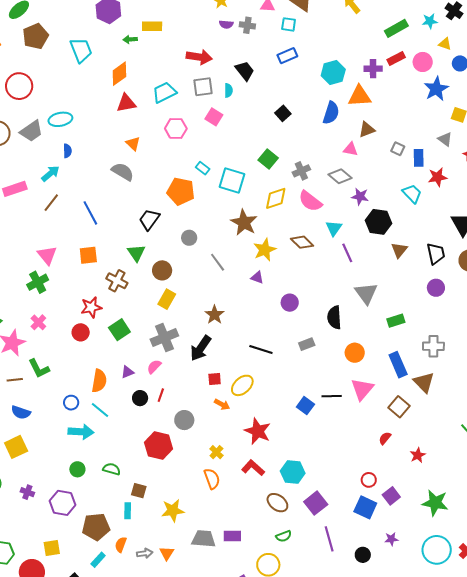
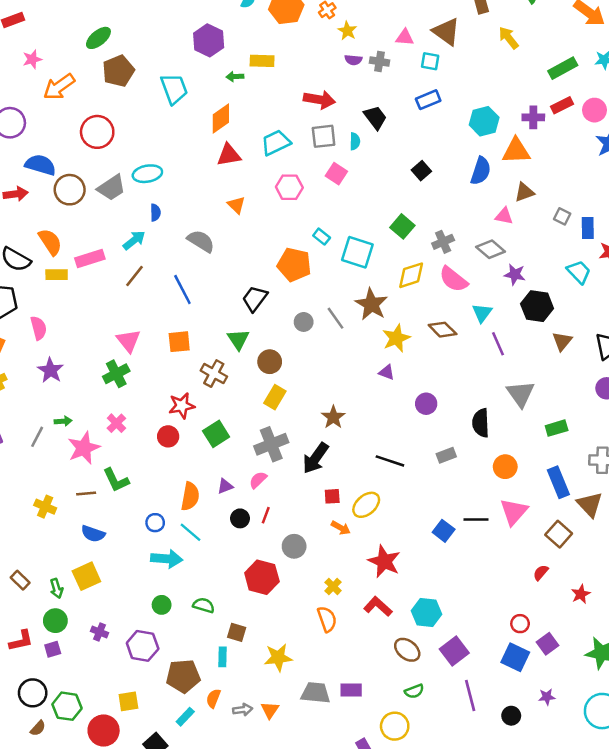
gray semicircle: (123, 172) -> (201, 241), moved
gray line: (218, 262) -> (335, 318), moved

